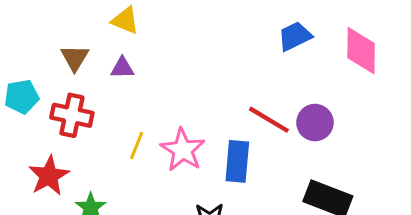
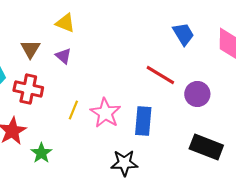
blue trapezoid: (295, 36) -> (183, 34), turned 85
purple triangle: (122, 68) -> (63, 56), turned 42
red line: (269, 120) -> (160, 75), moved

